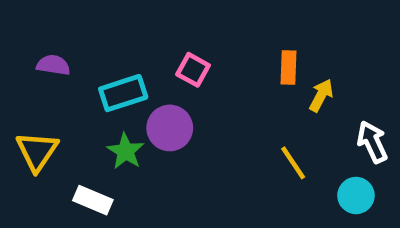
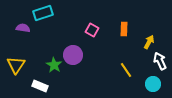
pink square: (193, 70) -> (92, 30), moved
cyan rectangle: (123, 93) -> (43, 13), moved
yellow arrow: (321, 95) -> (149, 42), moved

